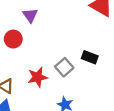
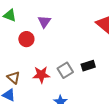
black rectangle: (90, 57) -> (88, 66), turned -48

